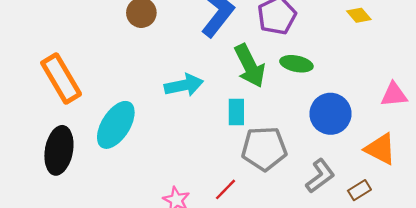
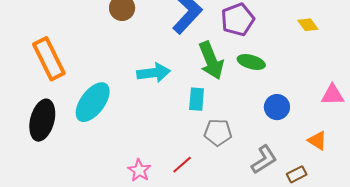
blue circle: (330, 114) -> (277, 107), size x0.7
gray pentagon: (264, 149) -> (218, 132), size x0.7
orange triangle: (380, 149) -> (317, 141), size x0.7

